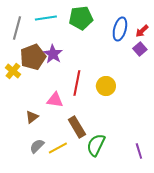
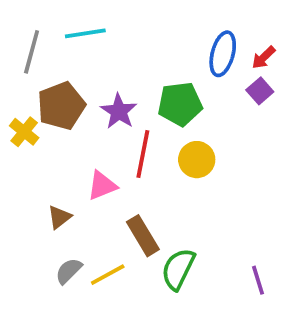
green pentagon: (81, 18) -> (180, 104), moved
purple star: (53, 54) -> (119, 111), moved
pink triangle: (55, 100) -> (102, 186), turned -30

